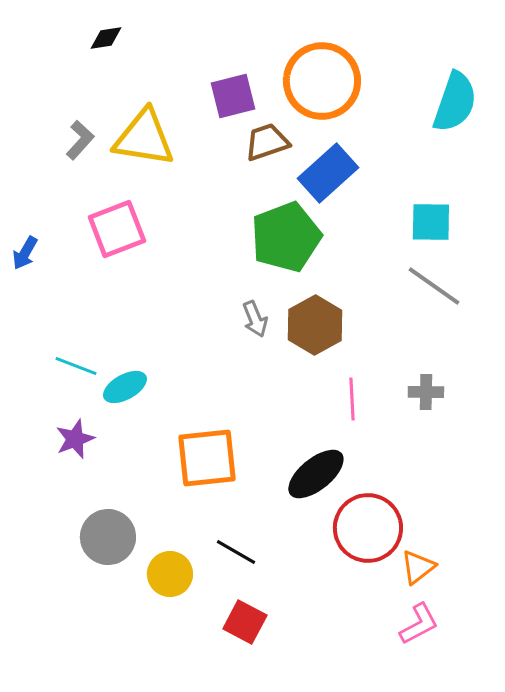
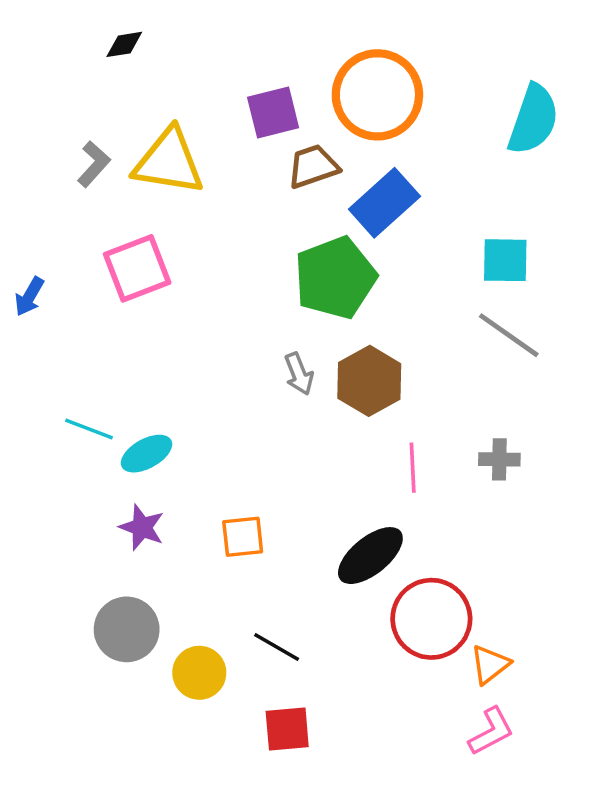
purple star: (75, 439) -> (142, 527), moved, turned -30
orange square: (207, 458) -> (243, 537), size x0.6
red square: (245, 622) -> (287, 729), turned -33

